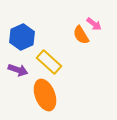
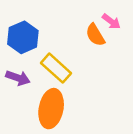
orange ellipse: (45, 95) -> (51, 109), turned 32

